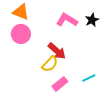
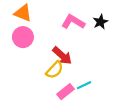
cyan line: (89, 78) -> (84, 85), moved

